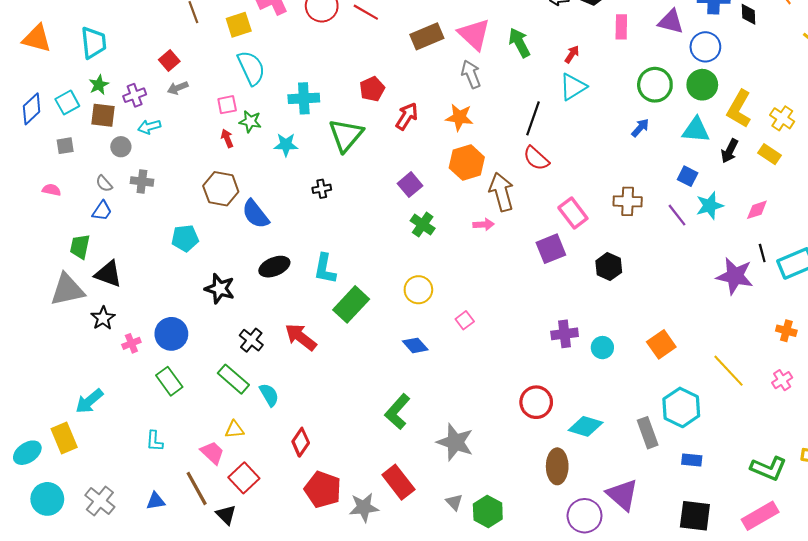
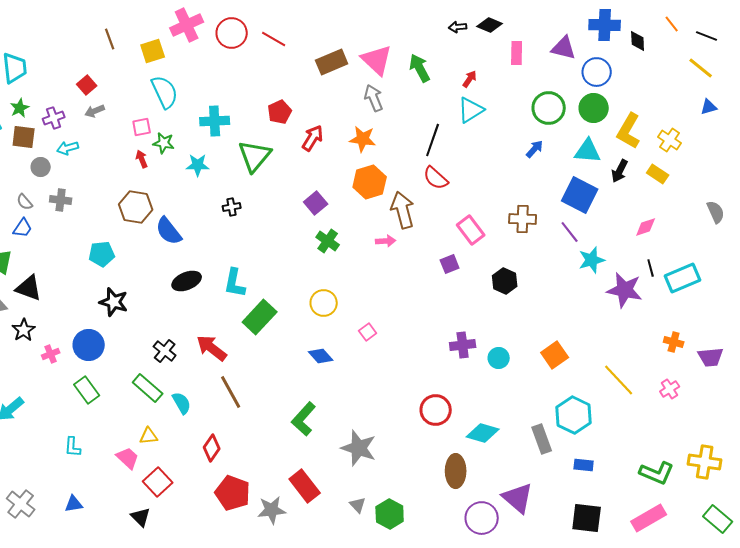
blue square: (688, 176) -> (580, 195), size x1.8
cyan star: (710, 206) -> (592, 260), moved
purple square: (551, 249) -> (450, 264), size x0.7
black star: (220, 289) -> (114, 302), moved
brown line: (197, 488) -> (231, 392), moved

